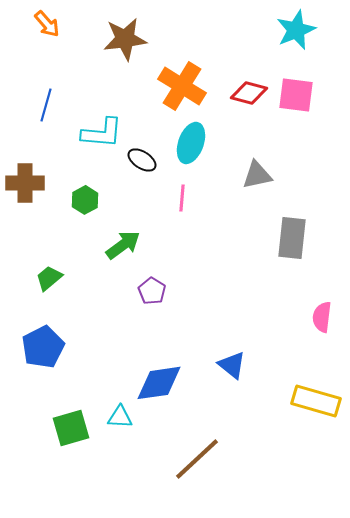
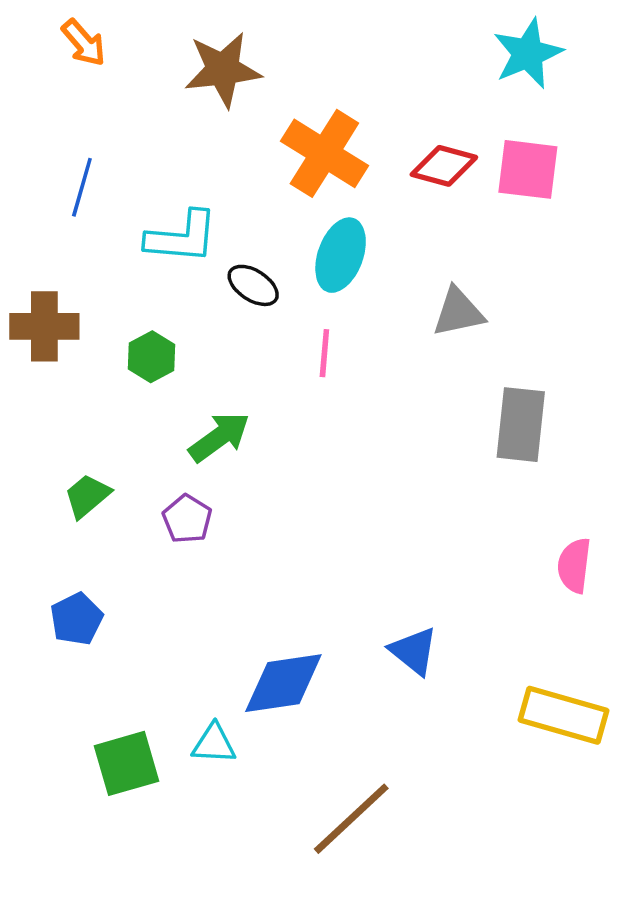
purple pentagon: (152, 291) -> (187, 519), moved
blue pentagon: (43, 347) -> (77, 619), size x0.7

